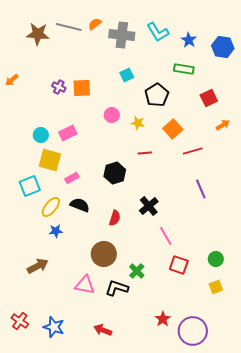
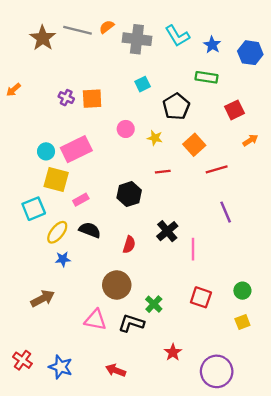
brown star: (38, 34) -> (43, 38), turned 30
pink rectangle: (68, 133) -> (76, 149), size x1.5
pink line: (166, 236) -> (193, 249), moved, turned 30
red star: (163, 319) -> (173, 352), moved

